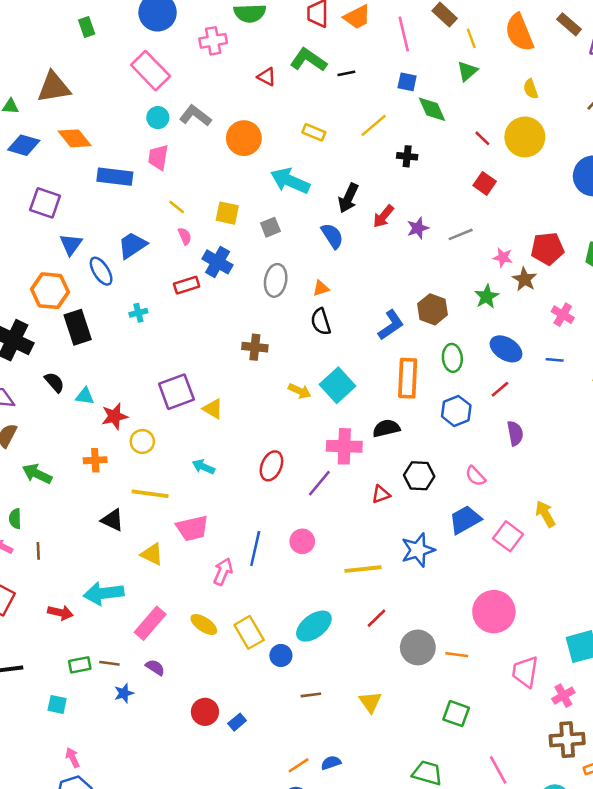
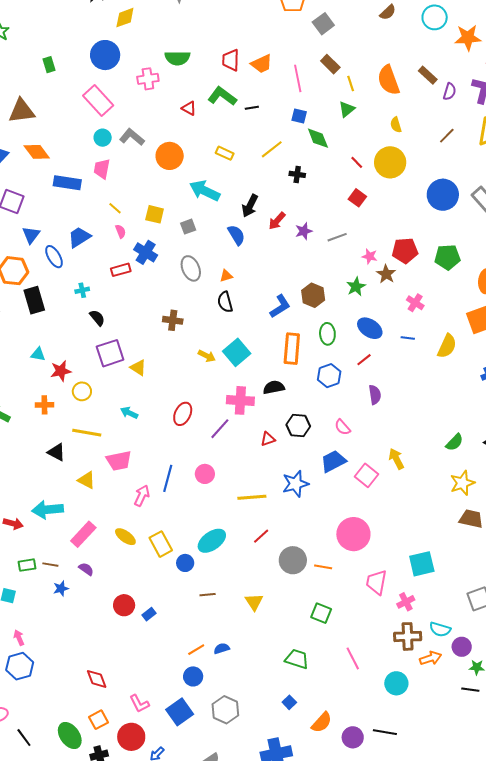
gray ellipse: (276, 280) -> (191, 268), turned -35
black semicircle: (54, 382) -> (97, 318), moved

